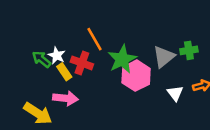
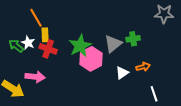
orange line: (94, 39) -> (36, 18), moved
yellow rectangle: (64, 72) -> (45, 35), moved, turned 32
white triangle: (175, 93) -> (122, 73), turned 32

